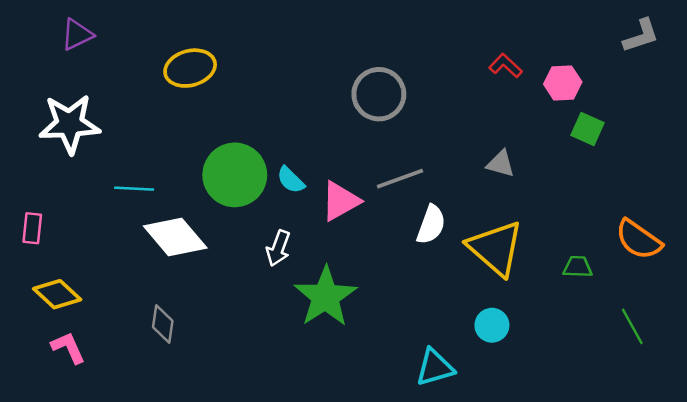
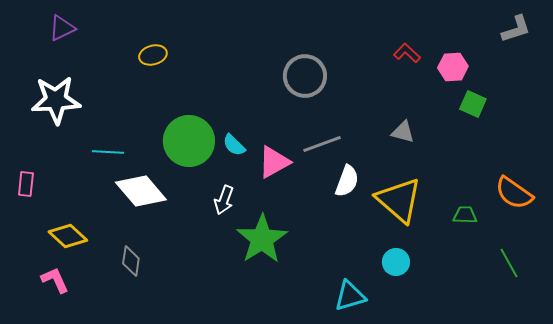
yellow ellipse: (190, 68) -> (153, 55), size x0.7
yellow diamond: (57, 294) -> (68, 236), moved

